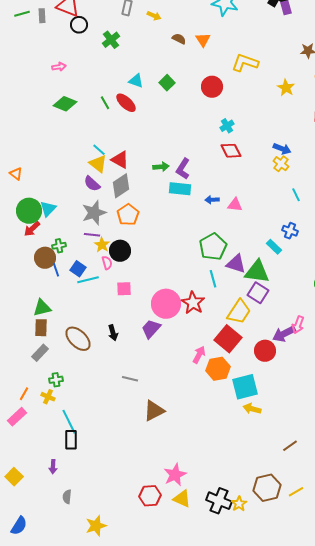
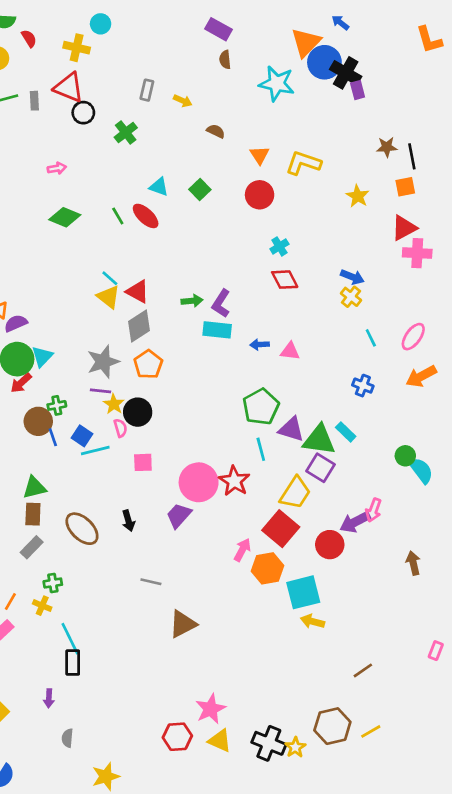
orange triangle: (203, 40) -> (260, 155), moved
purple semicircle: (92, 184) -> (16, 323), moved, turned 114
cyan rectangle: (274, 247) -> (346, 432), moved

